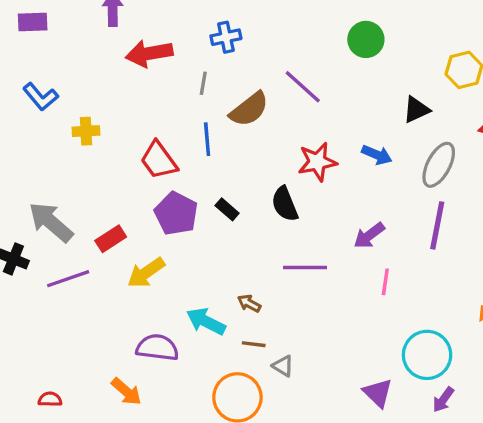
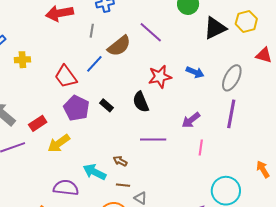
black triangle: (416, 110) -> (215, 28), moved, size x1.4
blue line: (207, 139) -> (94, 64), turned 48

